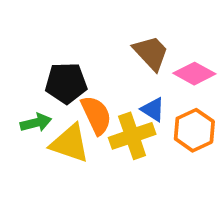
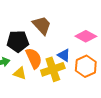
brown trapezoid: (151, 53) -> (42, 25), moved
yellow triangle: (70, 143) -> (20, 73), size x0.6

